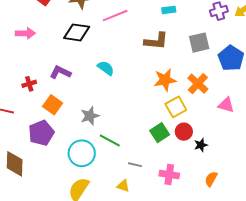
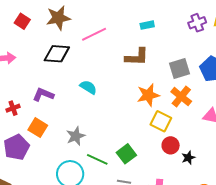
gray square: (199, 43) -> (180, 68), moved
yellow square: (176, 107) -> (161, 121), turned -30
purple pentagon: (41, 133) -> (16, 147), moved
green square: (160, 133) -> (126, 154), moved

